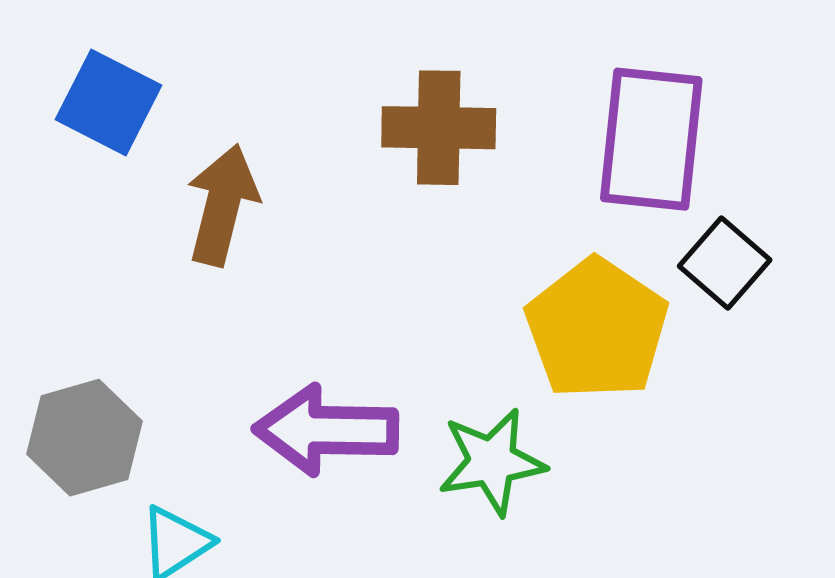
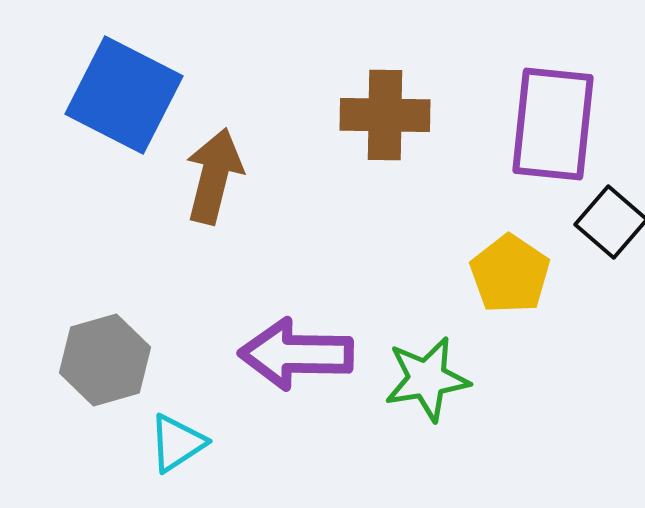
blue square: (109, 102) -> (124, 95), size x1.4
yellow pentagon: (597, 329) -> (510, 274), size x0.7

